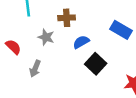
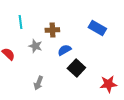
blue rectangle: (121, 30) -> (97, 28), moved
gray arrow: (35, 69) -> (38, 83), moved

